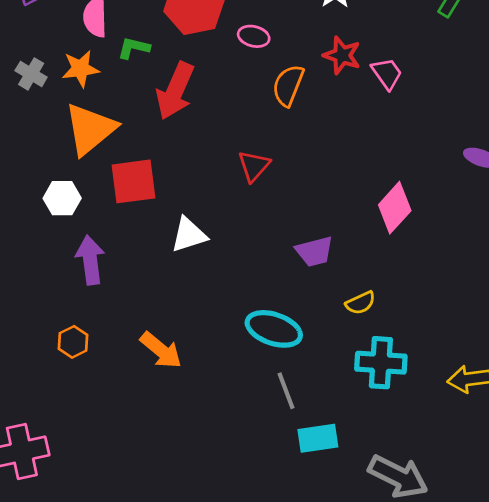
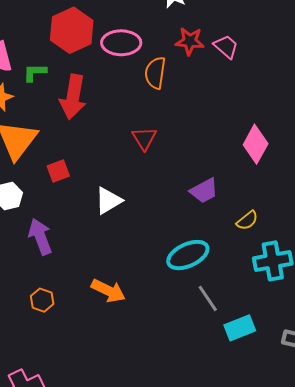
pink ellipse: (254, 36) -> (121, 43), size x1.6
red square: (134, 181) -> (58, 171), size x0.6
cyan ellipse: (274, 329) -> (188, 255), turned -30

